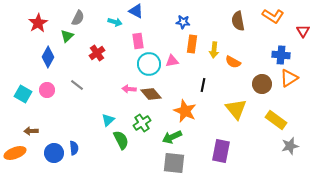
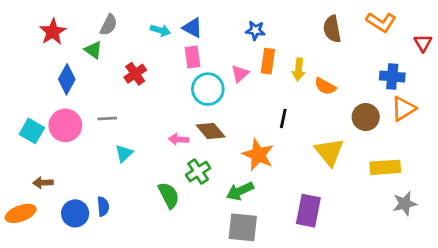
blue triangle: (136, 11) -> (192, 28), moved
green triangle: (67, 36) -> (93, 50), turned -40
pink triangle: (172, 61) -> (240, 74), moved, turned -32
gray line: (77, 85) -> (107, 118), turned -40
pink arrow: (129, 89) -> (178, 139), moved
pink circle: (47, 90) -> (65, 125), size x1.5
cyan triangle: (108, 120) -> (124, 153), moved
yellow rectangle: (276, 120) -> (385, 167), turned -40

